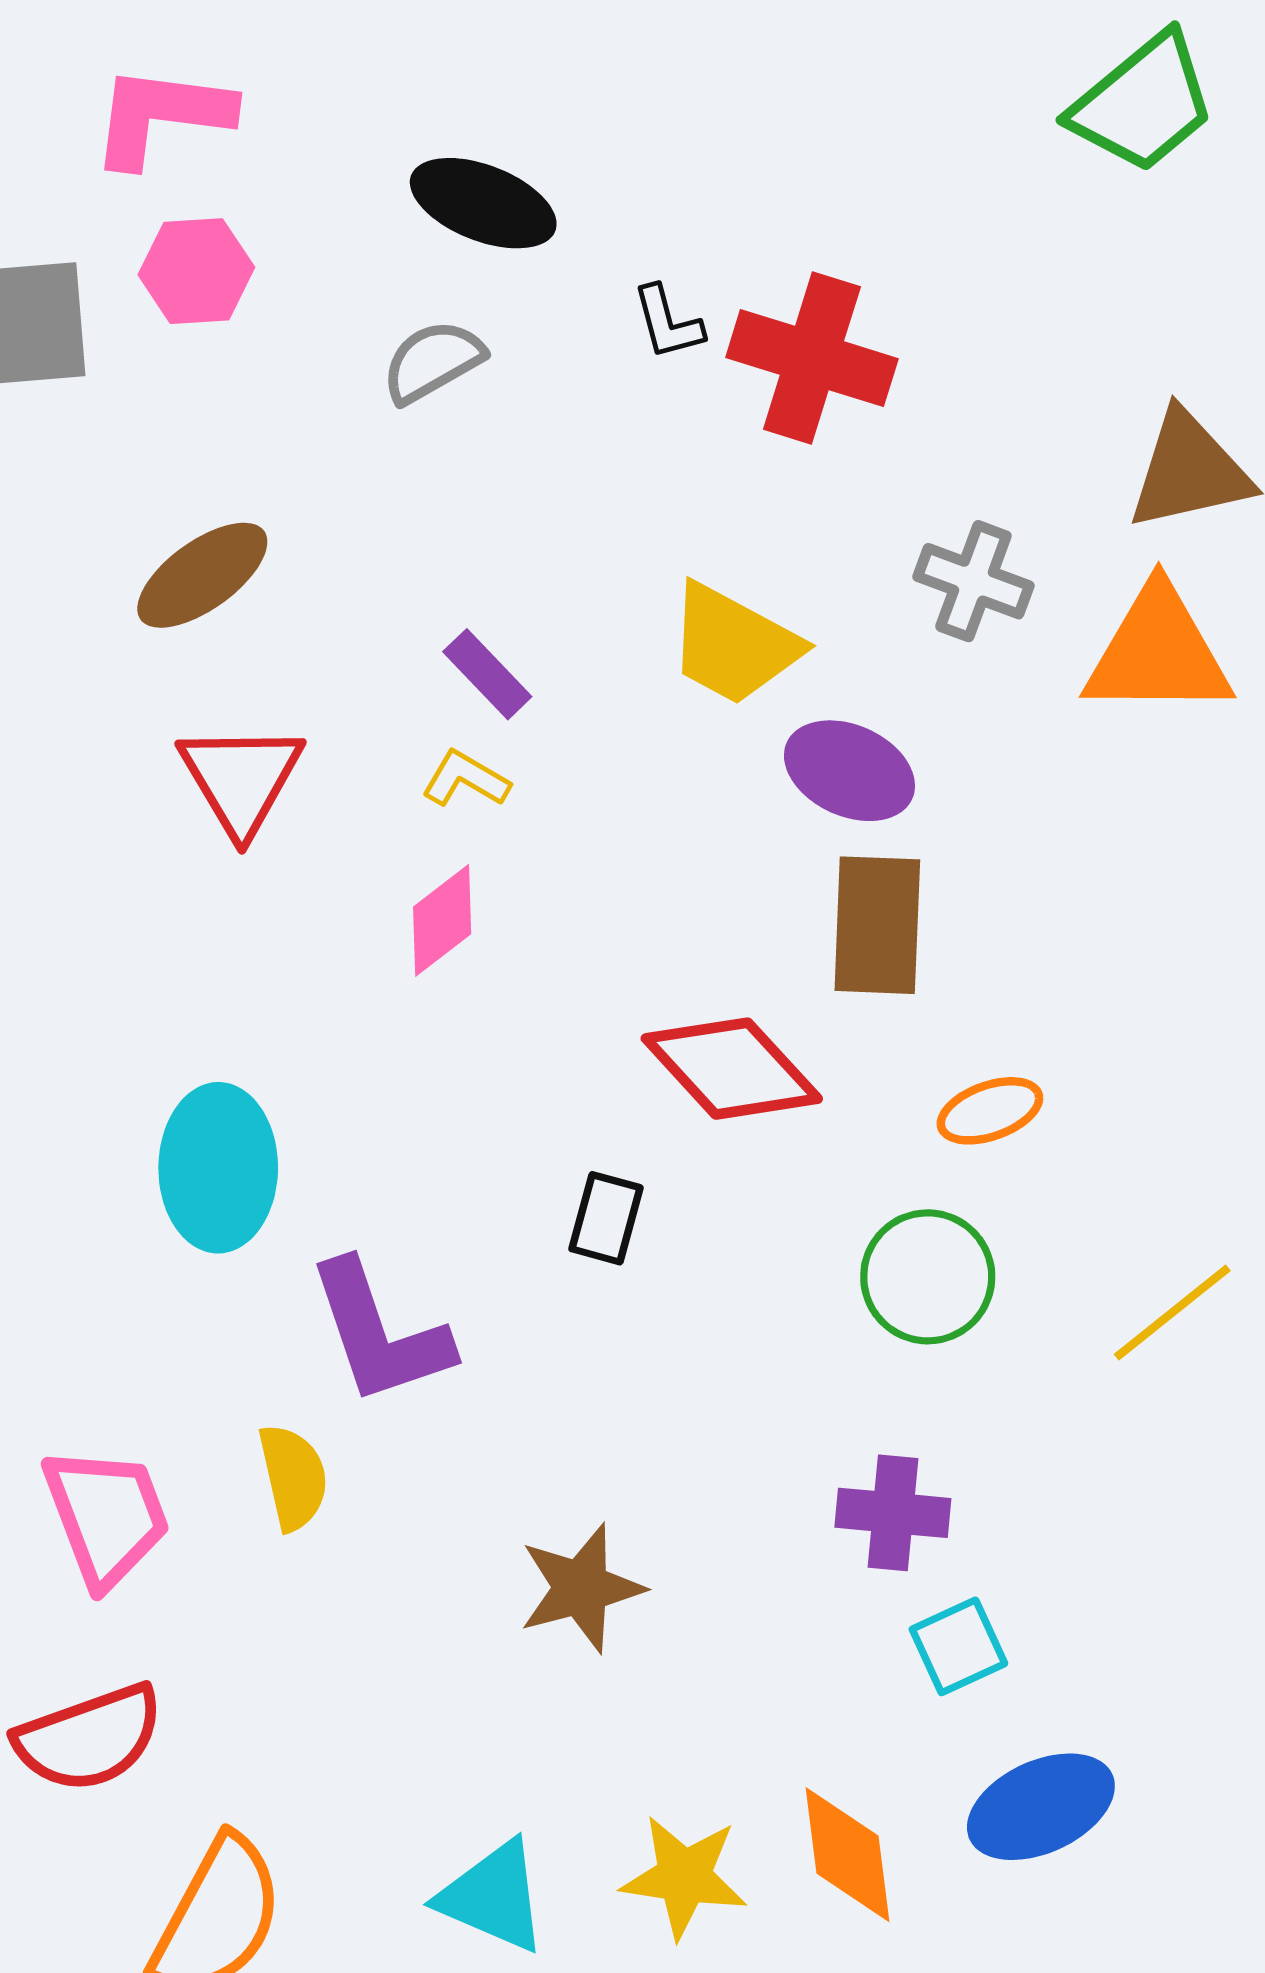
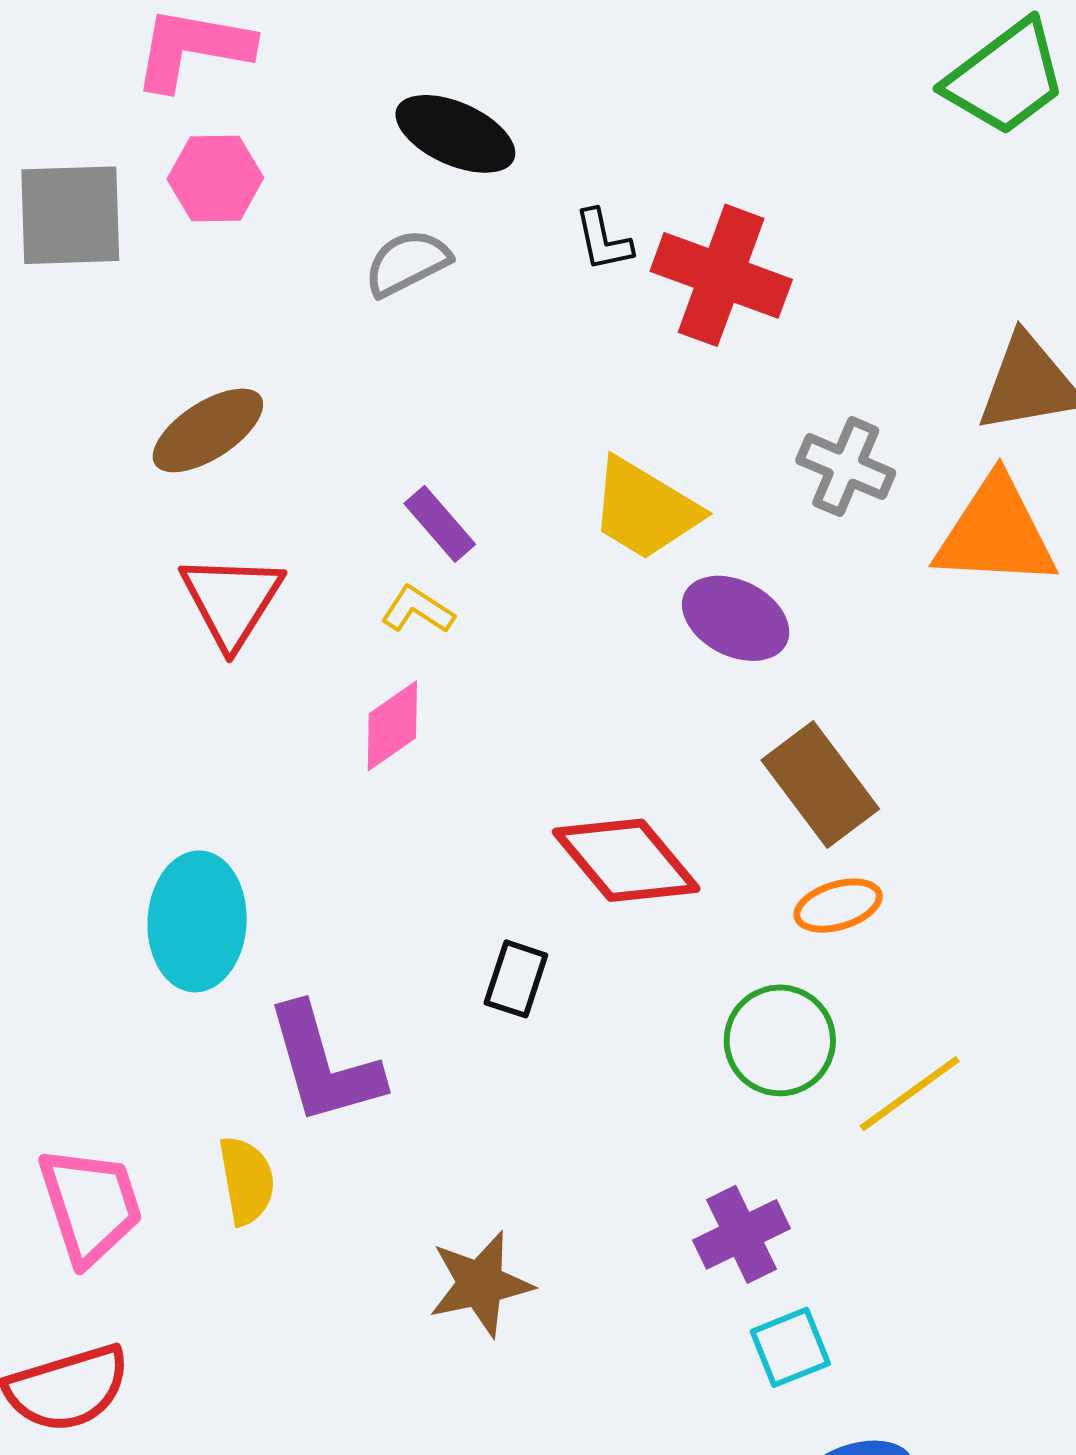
brown rectangle: (877, 925) -> (820, 785), moved, turned -42
yellow line: (1172, 1312) -> (910, 1094), moved
purple cross: (893, 1513) -> (741, 1234), turned -34

